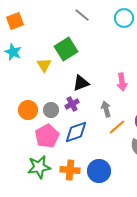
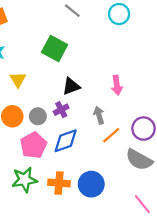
green square: (66, 49) -> (55, 48), turned -30
yellow triangle: (44, 65) -> (18, 80), moved

